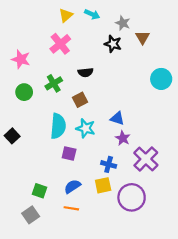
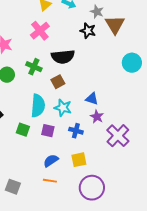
brown triangle: (143, 37) -> (115, 25), size x1.5
black semicircle: (86, 72) -> (63, 57), size x1.6
green cross: (54, 83) -> (34, 67), turned -35
blue cross: (109, 164) -> (76, 131), moved
green square: (39, 191) -> (23, 130), moved
purple circle: (132, 197) -> (92, 188), moved
gray square: (31, 215) -> (13, 187), turned -35

